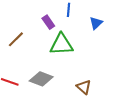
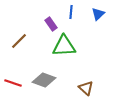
blue triangle: (96, 23) -> (98, 14), moved

